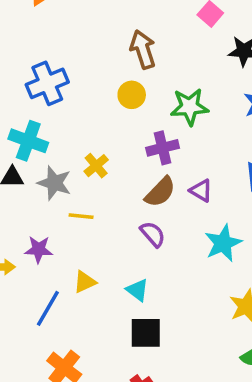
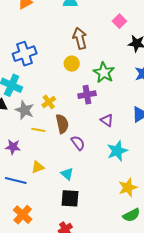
green star: (189, 107) -> (104, 73), turned 30
brown semicircle: (160, 192) -> (62, 124), moved, turned -60
blue line: (48, 308) -> (16, 181), turned 70

